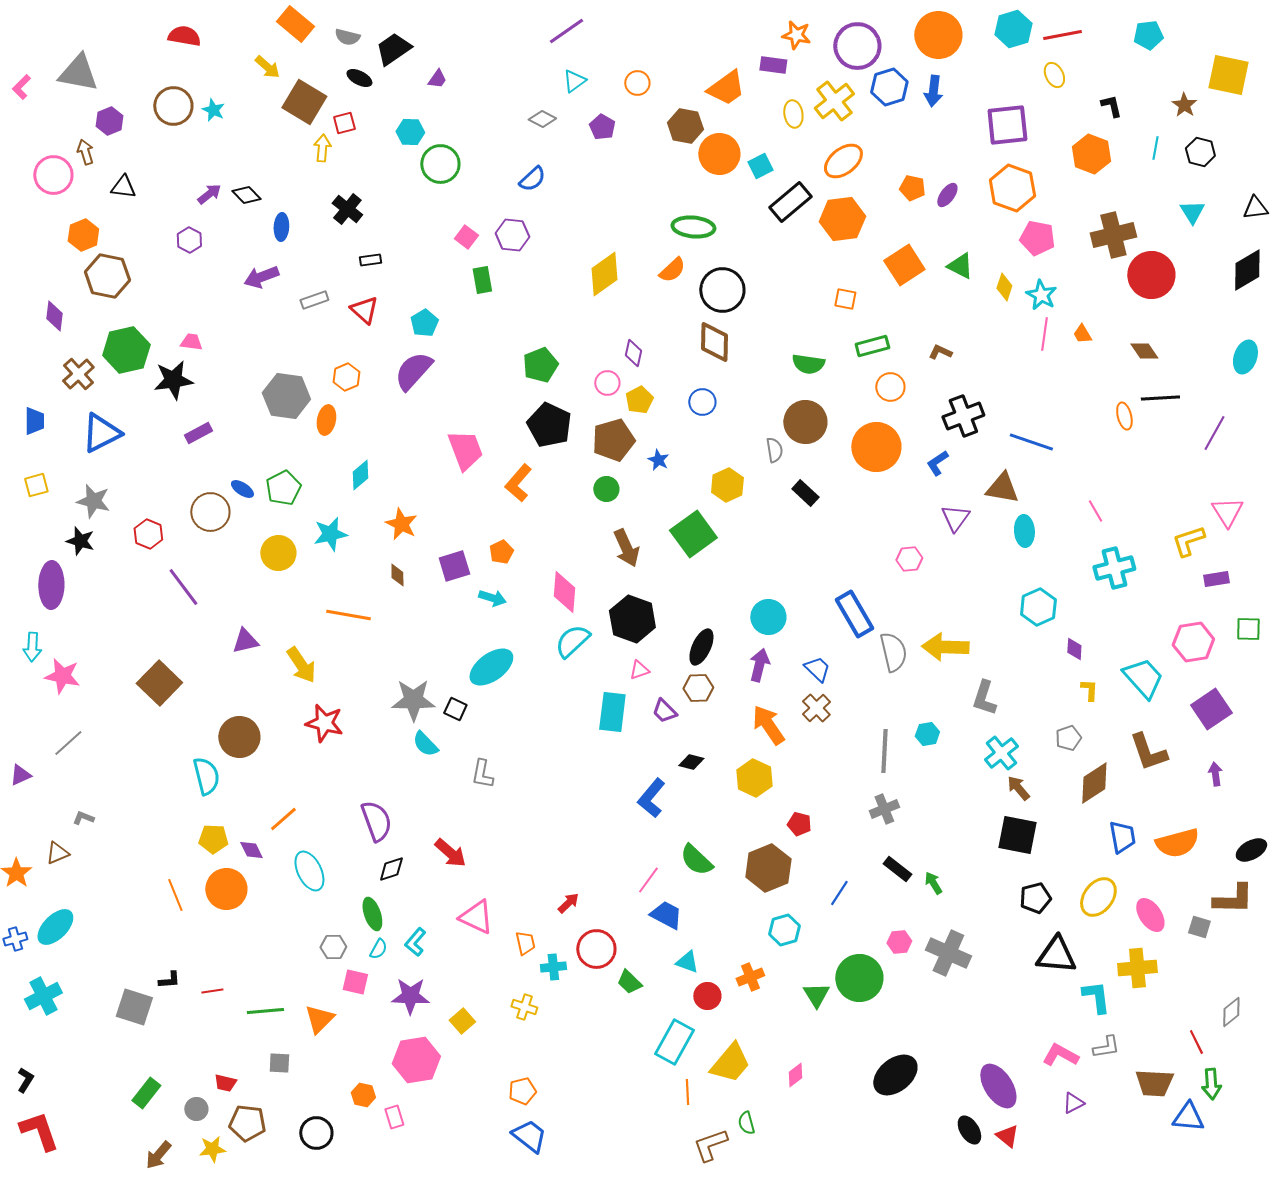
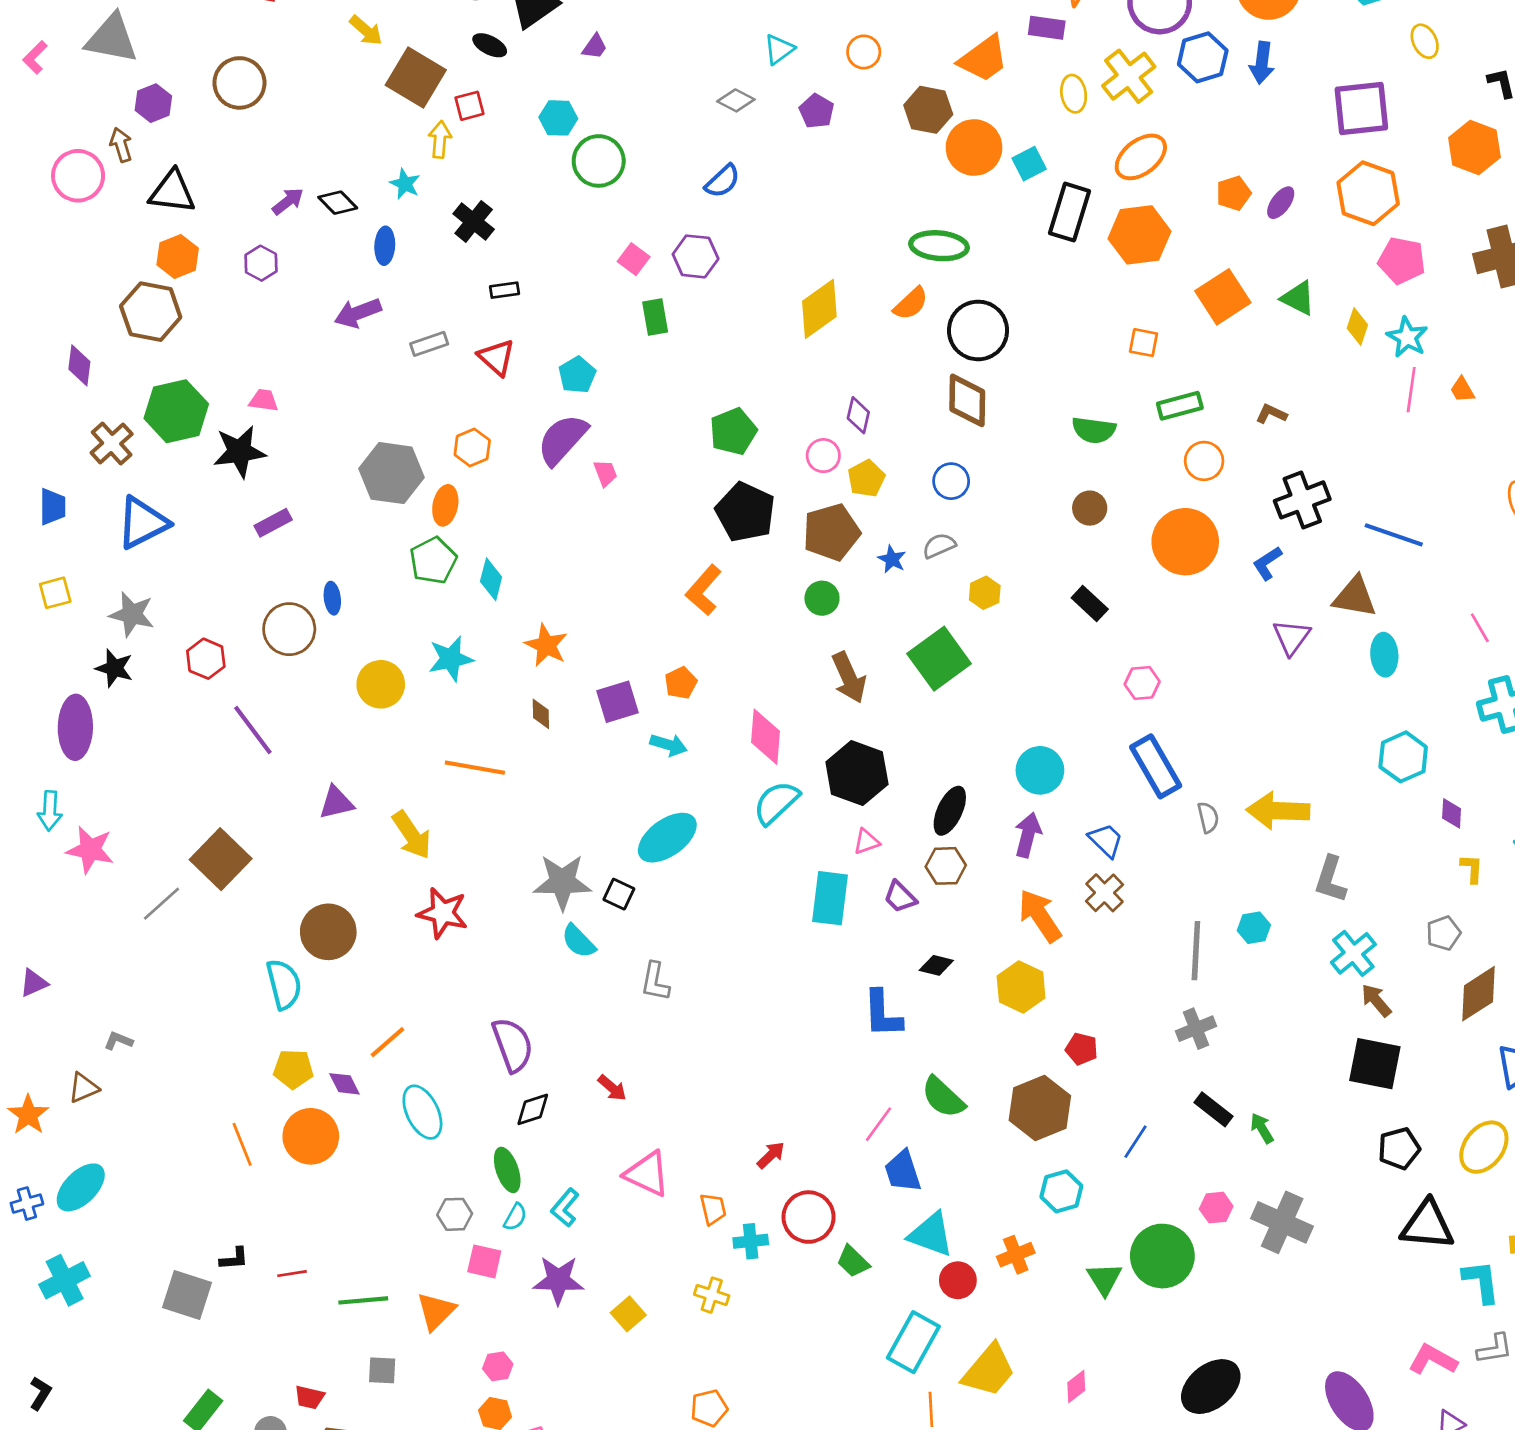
cyan star: (213, 110) -> (405, 184), moved
black triangle: (123, 187) -> (172, 192), size x1.4
orange pentagon: (912, 188) -> (1234, 193), turned -30
black rectangle: (790, 202) -> (1070, 212), turned -33
orange hexagon: (83, 235) -> (178, 256), moved
brown circle: (805, 422) -> (1090, 508), size x0.6
pink trapezoid: (465, 450) -> (605, 473), moved, size x0.5
gray semicircle: (774, 450) -> (939, 546), moved, turned -105
cyan diamond: (360, 475) -> (491, 579), turned -36
yellow hexagon: (727, 485) -> (985, 593), size x0.7
green pentagon: (283, 488) -> (433, 561), moved
blue ellipse: (242, 489) -> (332, 598), turned 50
pink hexagon: (909, 559) -> (1142, 683), moved
gray semicircle: (893, 652) -> (1208, 817), size x0.6
gray line: (68, 743) -> (161, 904), moved
blue L-shape: (651, 798) -> (883, 1014), turned -42
red arrow: (450, 853) -> (612, 1088), size x0.7
blue trapezoid: (666, 915) -> (903, 1171), turned -136
cyan triangle: (687, 962) -> (931, 1235), size x1.5
pink hexagon: (416, 1060) -> (498, 1366), moved, size x0.5

